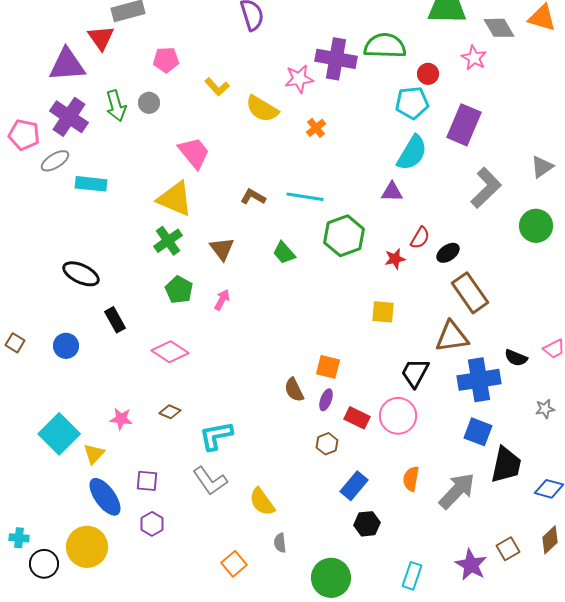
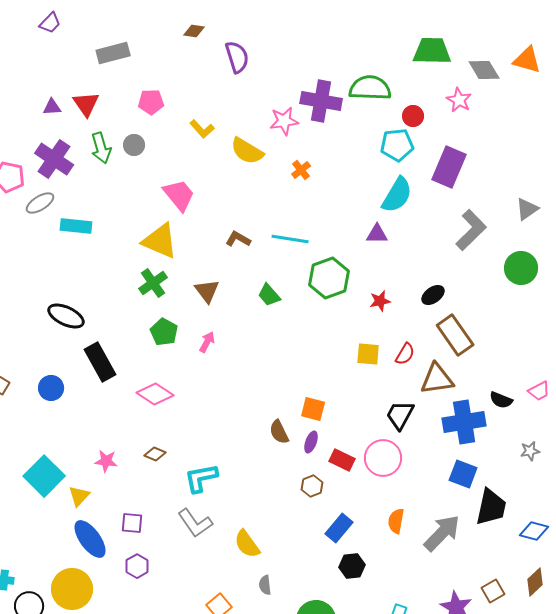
red triangle: (101, 38) -> (86, 104), moved
purple triangle: (67, 65) -> (52, 107), size x0.5
red semicircle: (420, 238) -> (405, 354), moved
black rectangle: (115, 320) -> (100, 362), size x1.5

